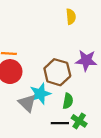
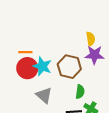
yellow semicircle: (71, 17) -> (91, 39), moved
cyan star: (40, 94) -> (42, 66), moved, turned -30

